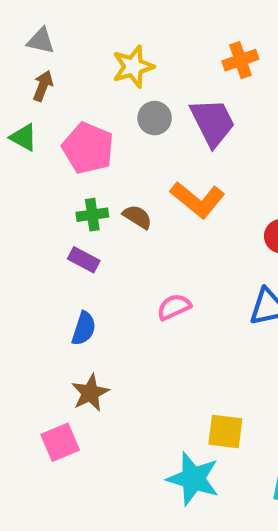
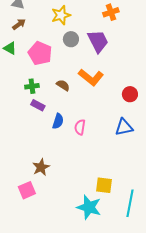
brown arrow: (43, 86) -> (19, 24), turned 32
green cross: (92, 215) -> (32, 86), moved
pink semicircle: (174, 307) -> (80, 127), turned -56
blue semicircle: (84, 328) -> (58, 121), moved

